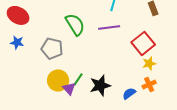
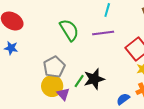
gray pentagon: (52, 48) -> (54, 67), moved, turned 30
green line: (78, 79) -> (79, 81), moved
black star: (100, 85) -> (94, 79), moved

